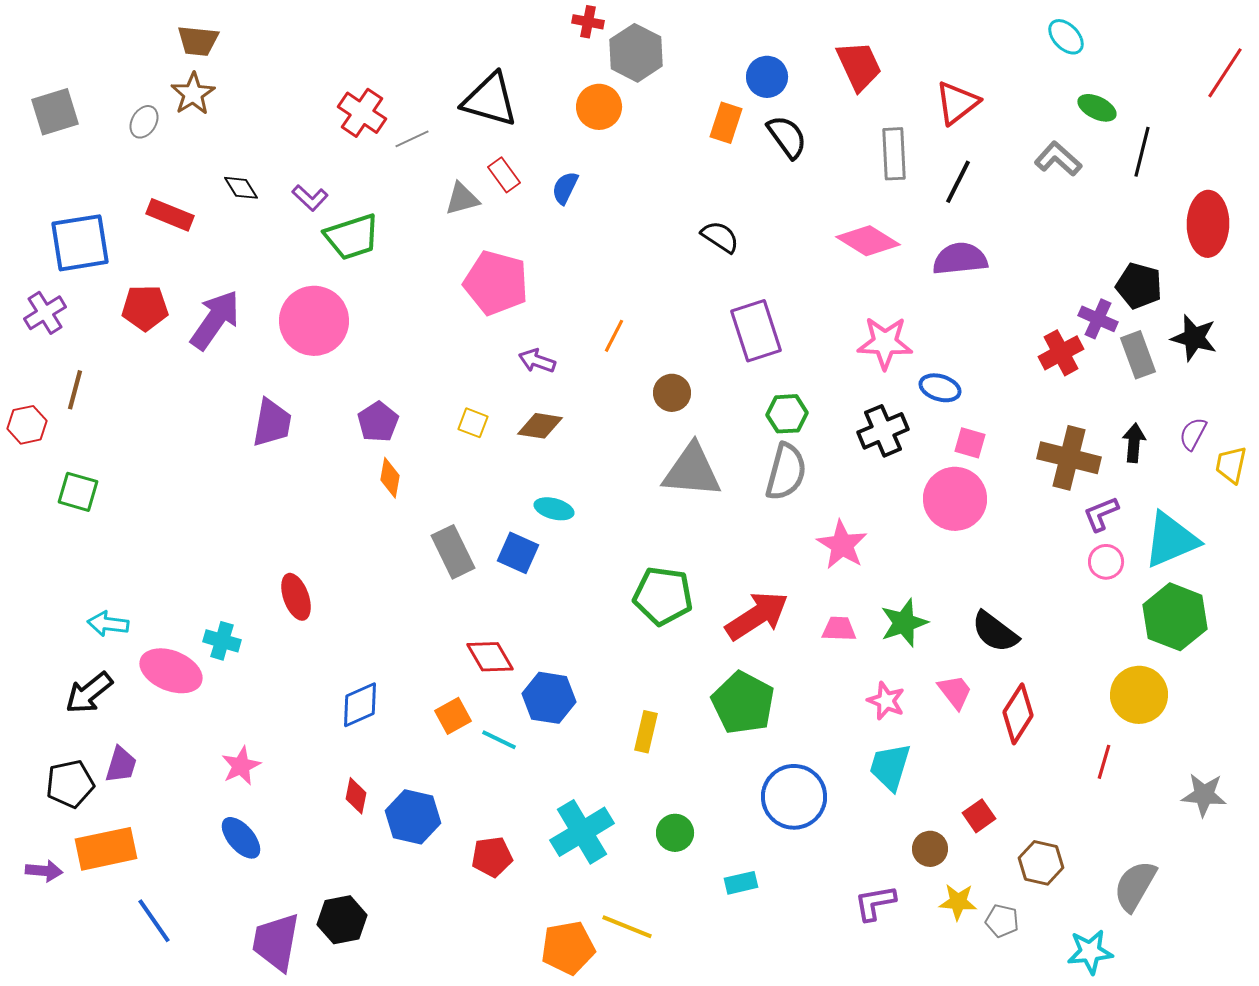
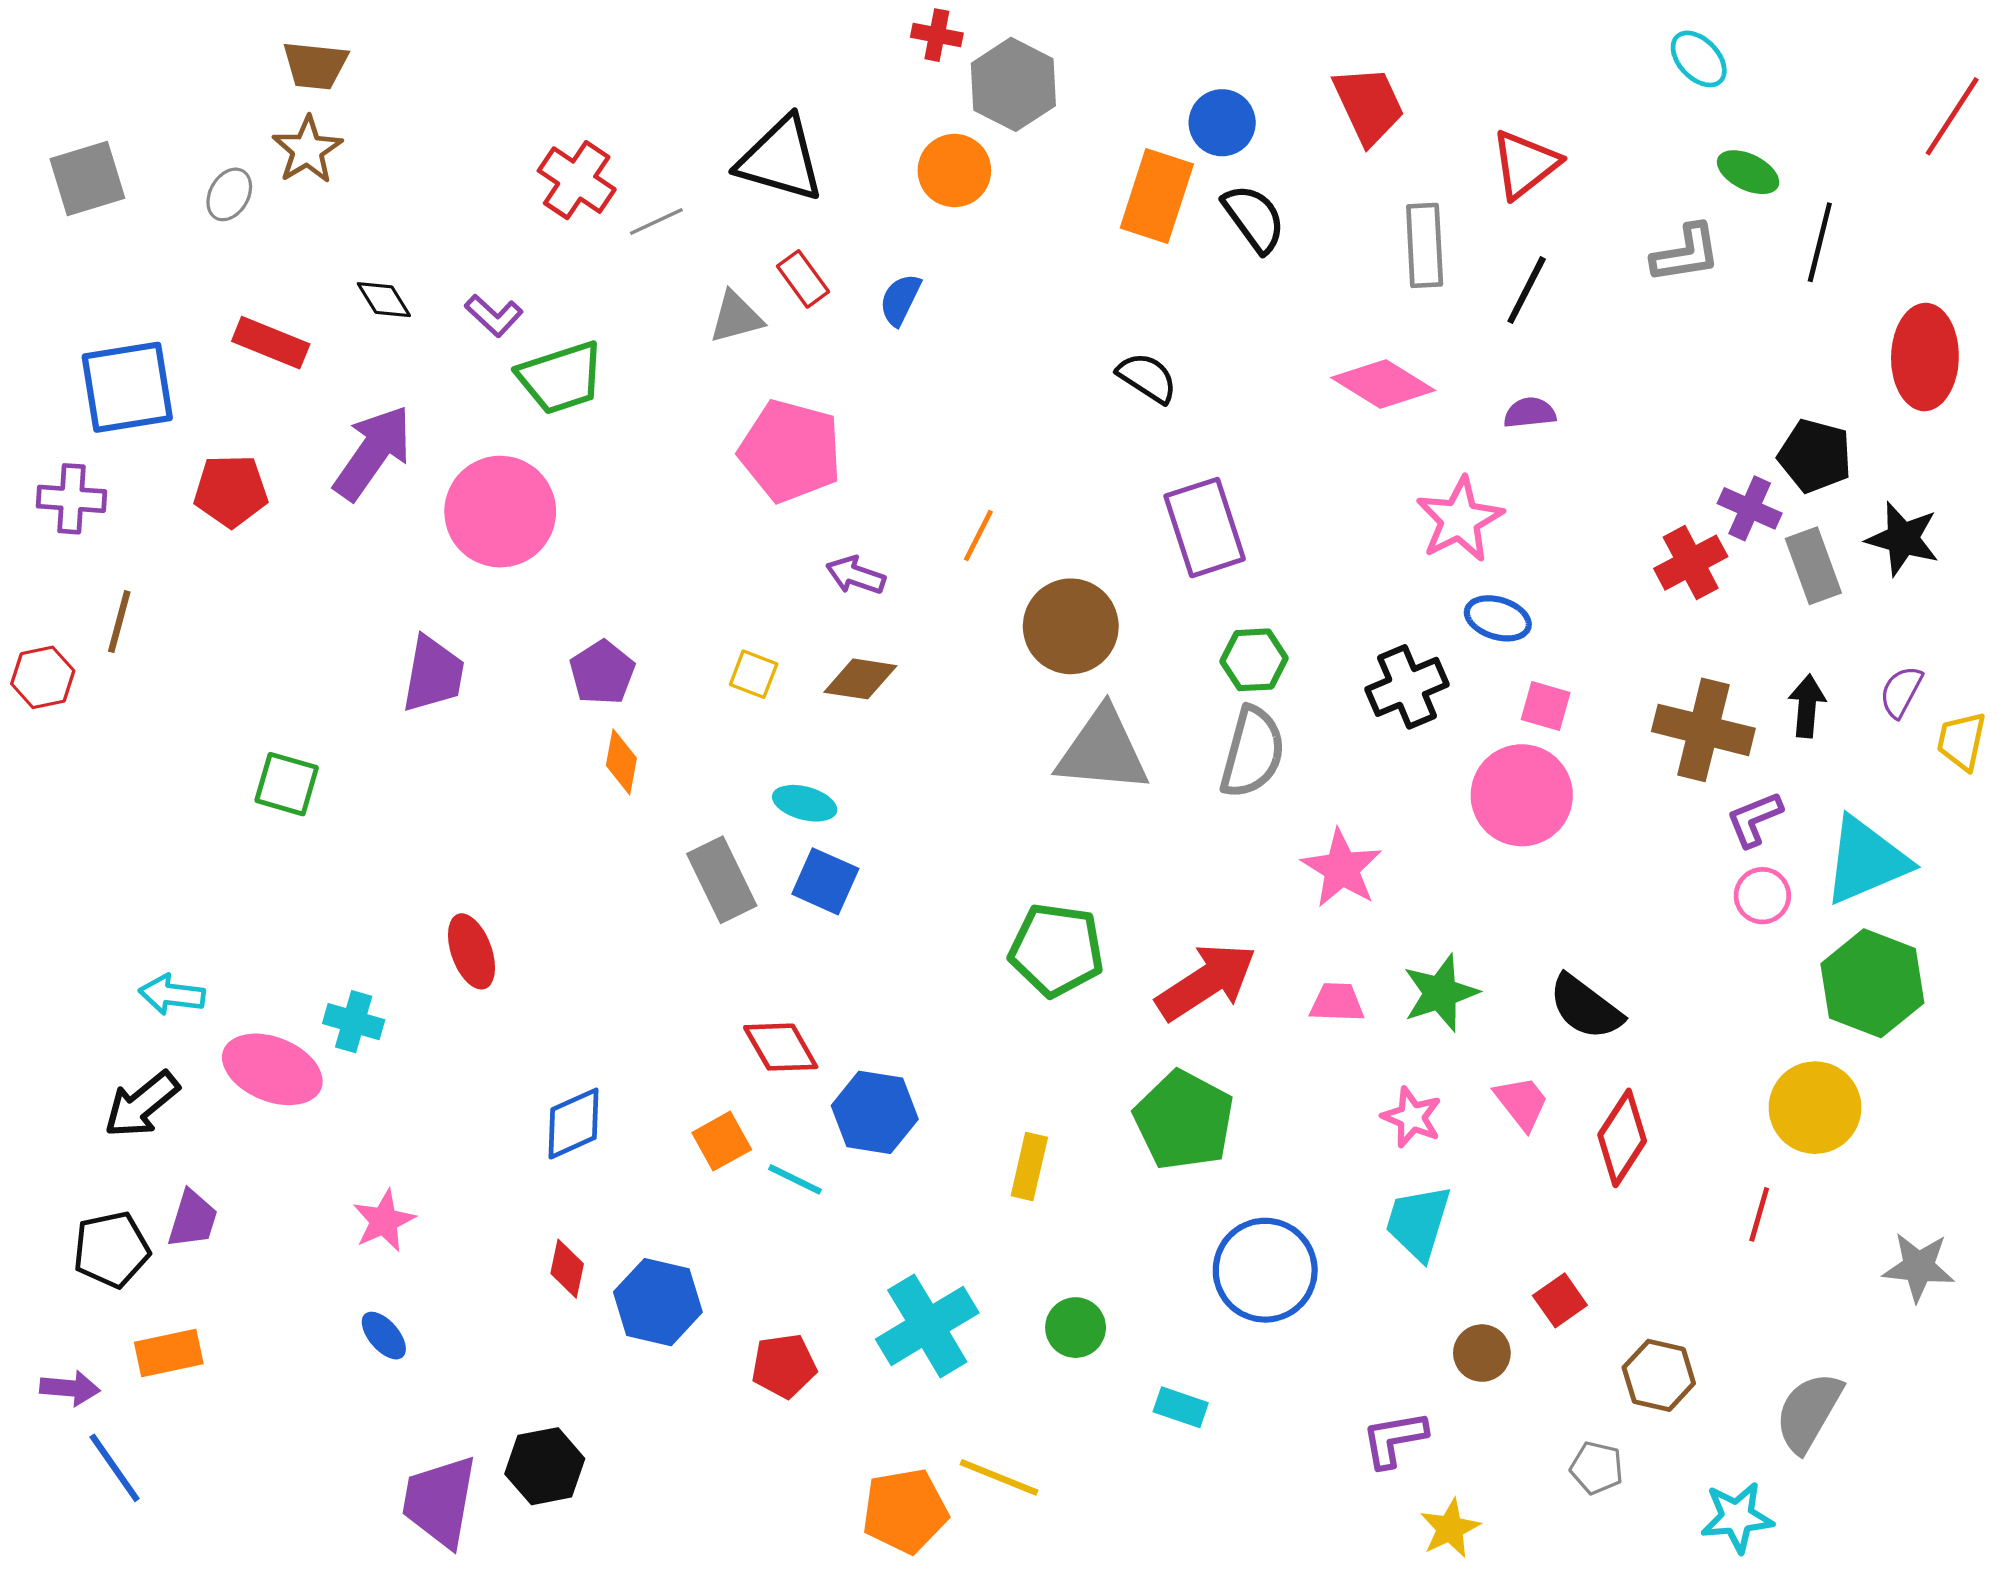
orange rectangle: (726, 123) -> (1157, 196), size x1.4
gray L-shape: (1058, 159) -> (1686, 253), turned 129
purple semicircle: (960, 259) -> (1530, 413), size x0.6
purple cross: (45, 313) -> (71, 499), turned 36
purple arrow: (215, 320) -> (373, 453), moved
pink star: (885, 343) -> (1460, 520), moved, turned -30
brown circle: (672, 393) -> (1071, 626), size x1.6
green square: (78, 492) -> (287, 784), moved
cyan ellipse: (554, 509) -> (805, 803), moved
blue ellipse: (241, 838) -> (384, 1336), size x0.7
orange rectangle: (106, 849) -> (169, 1353), size x0.7
cyan rectangle: (741, 883) -> (1181, 1407), turned 32
yellow star: (958, 902) -> (1450, 1528), moved, turned -30
blue line: (154, 921) -> (115, 1468), moved

